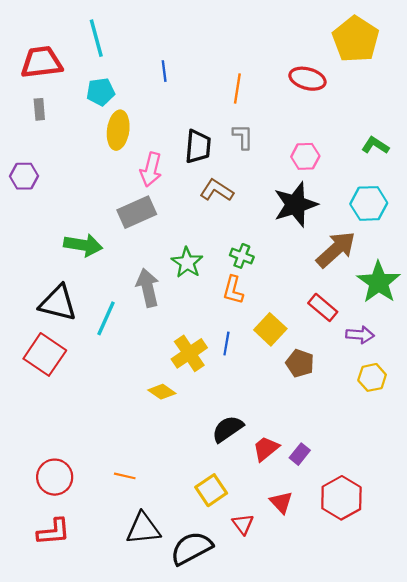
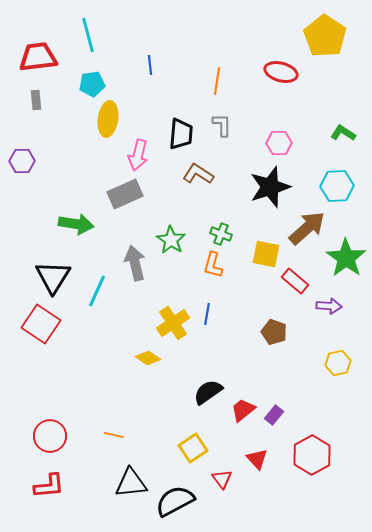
black triangle: (58, 303) -> (53, 277), turned 48
yellow square: (270, 329) -> (266, 254), moved, turned -32
yellow hexagon: (372, 377) -> (338, 363), moved

